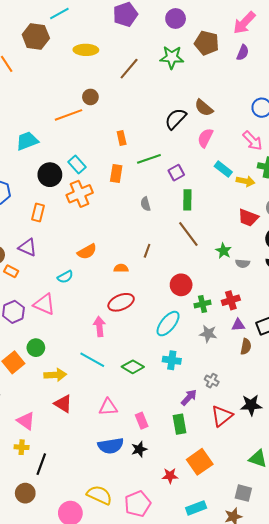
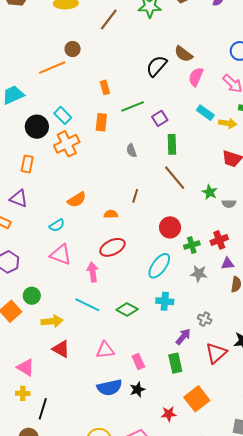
pink semicircle: (205, 138) -> (196, 77), moved
pink triangle: (44, 304) -> (61, 255), moved

